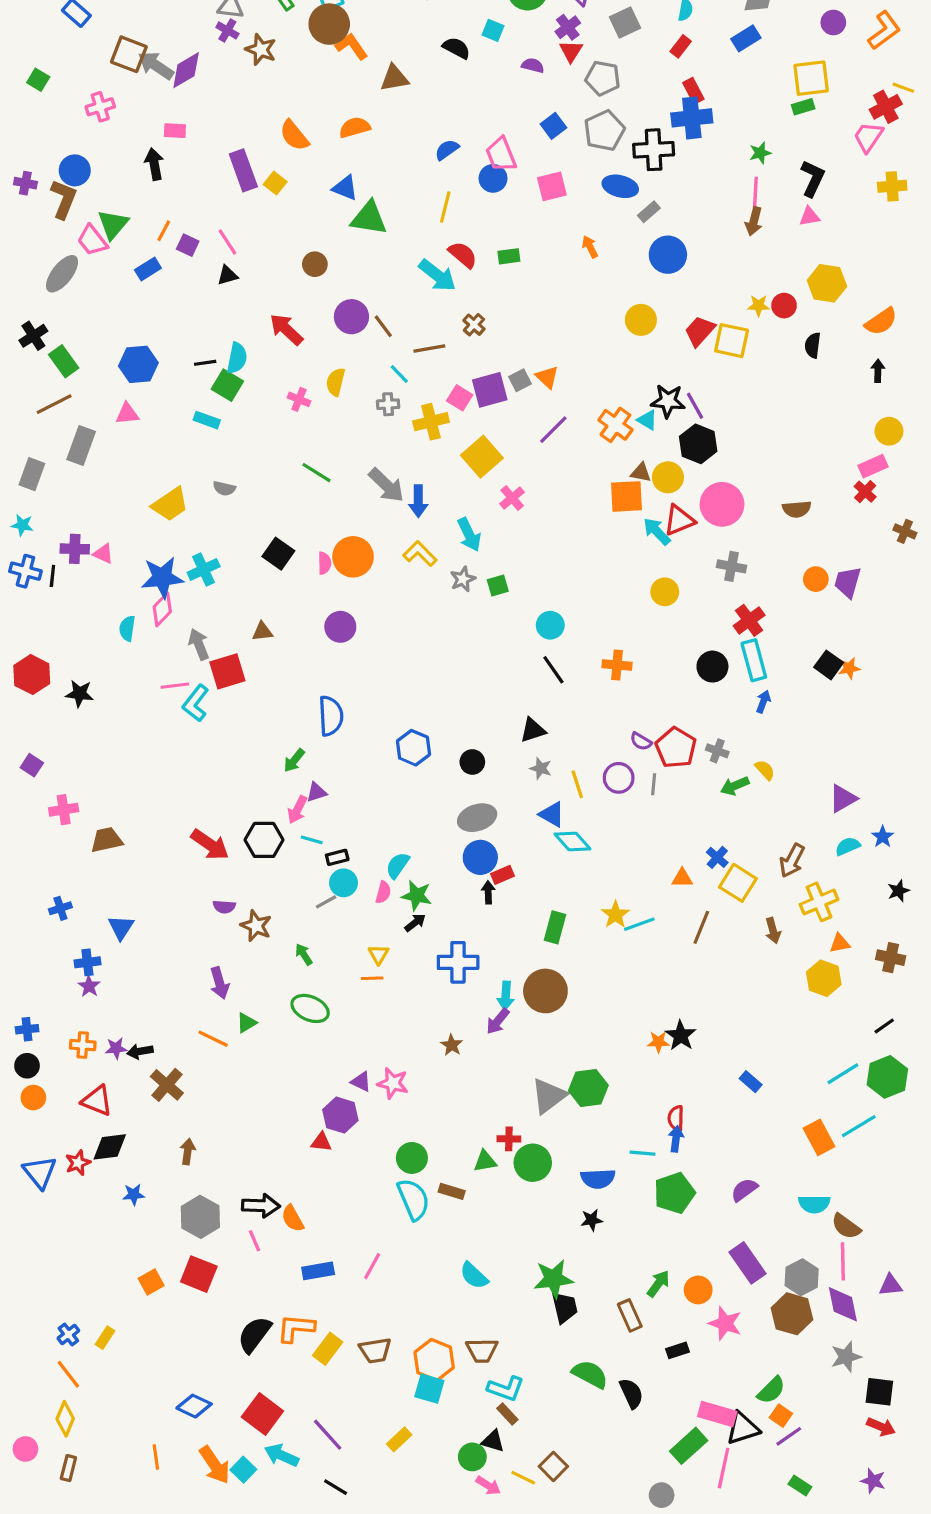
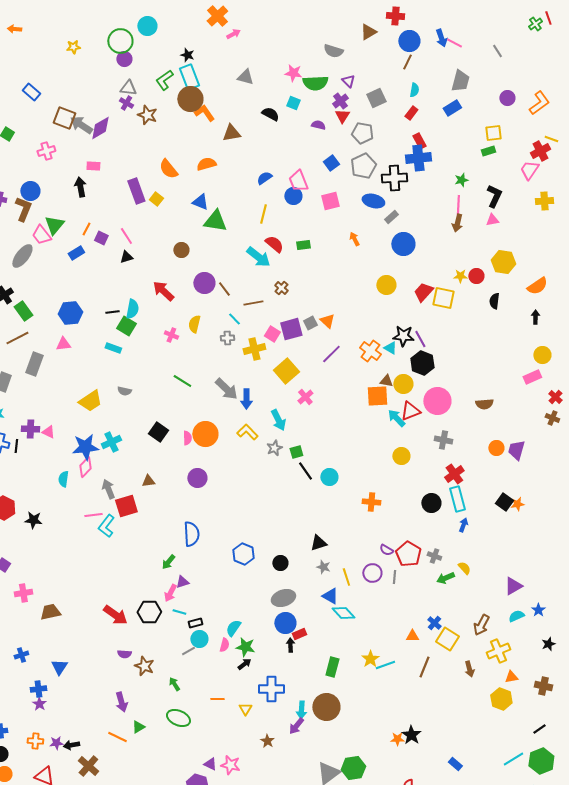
yellow square: (811, 78) -> (493, 133), size x0.7
red cross: (865, 492) -> (555, 397), moved
black line: (553, 670) -> (305, 471), moved
yellow triangle: (378, 954) -> (245, 709), moved

